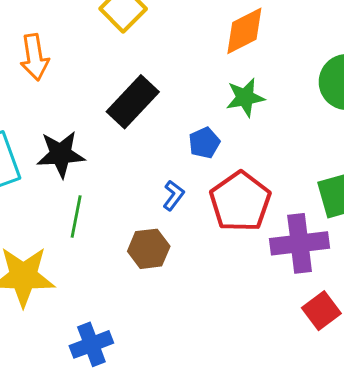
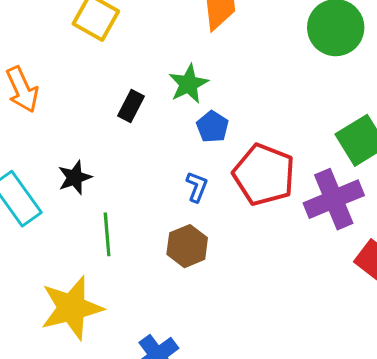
green star: (245, 98) -> (188, 84), moved
black rectangle: (133, 102) -> (131, 106), size x0.6
black star: (61, 154) -> (75, 177), size x0.7

